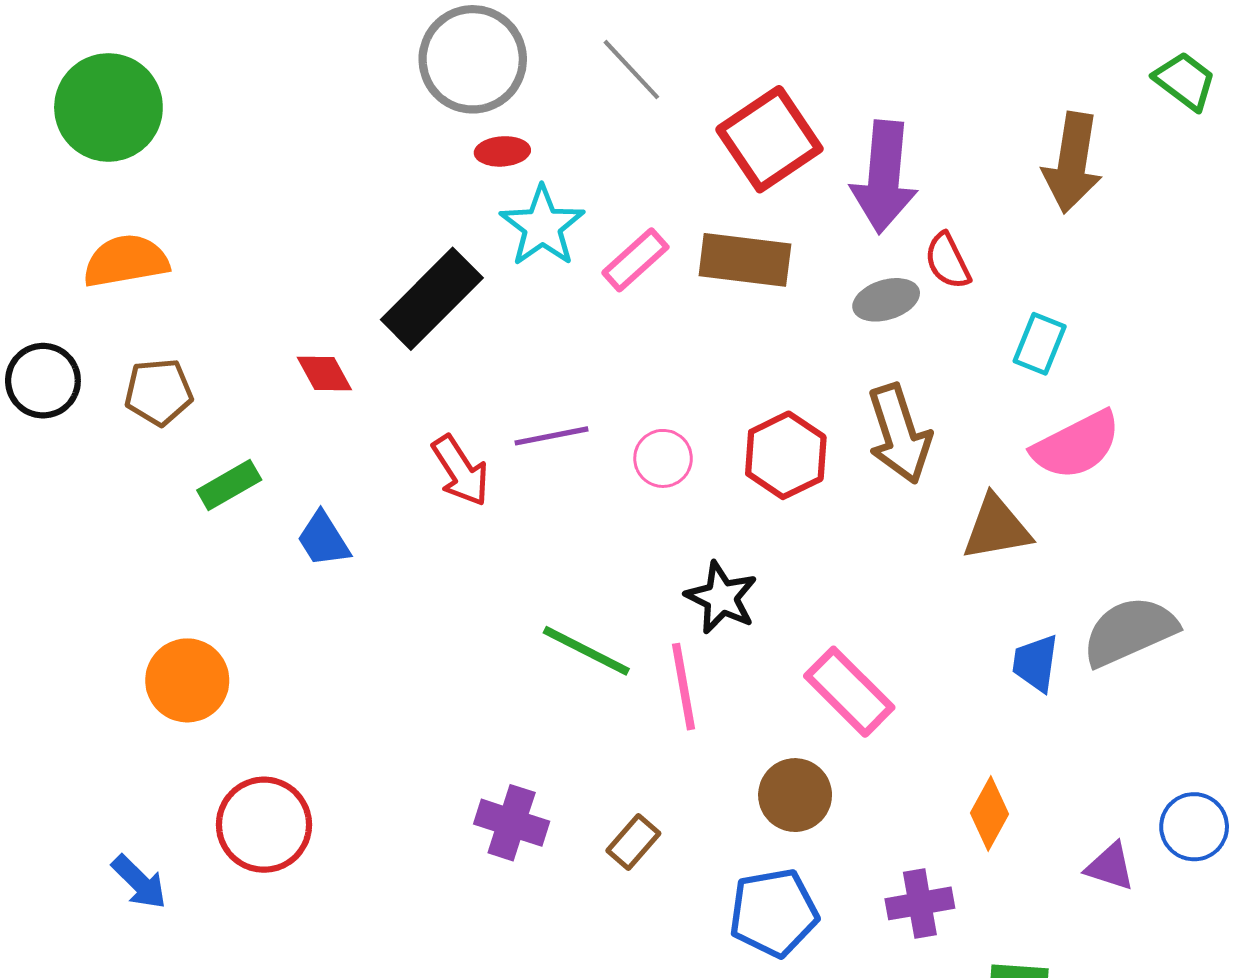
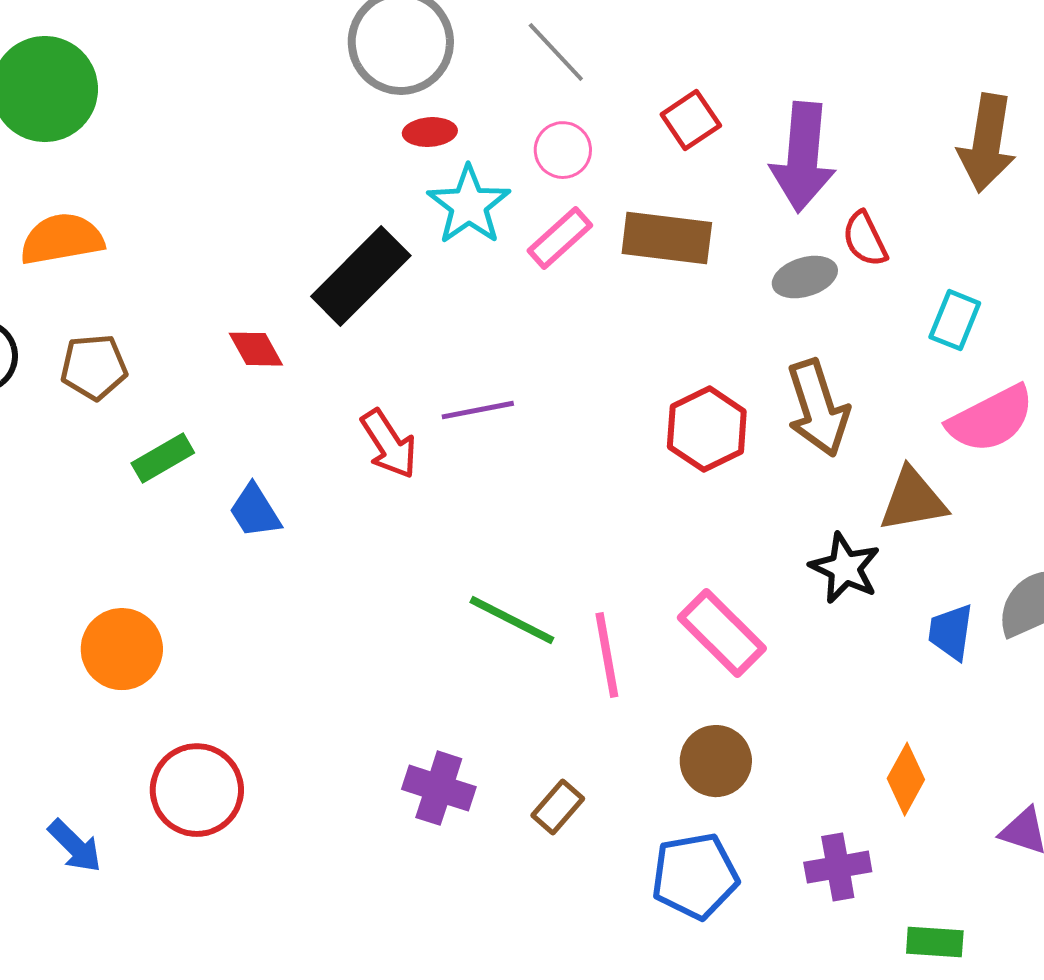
red square: (769, 139) -> (691, 120), size x0.6
pink circle: (663, 458) -> (563, 150), moved
black star: (721, 598) -> (845, 568), moved
pink rectangle: (849, 692) -> (722, 633), moved

